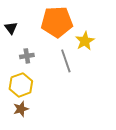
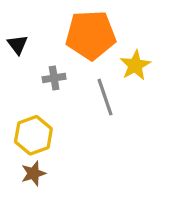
gray cross: (27, 56) -> (54, 78), moved

